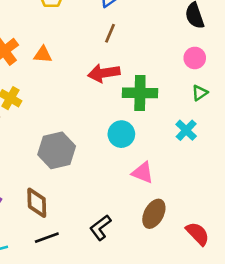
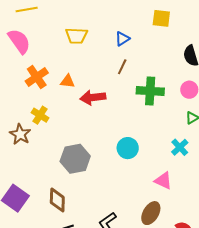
red arrow: (104, 73) -> (93, 97), moved
green cross: (140, 93) -> (150, 91), moved
pink triangle: (143, 173) -> (163, 181), moved

